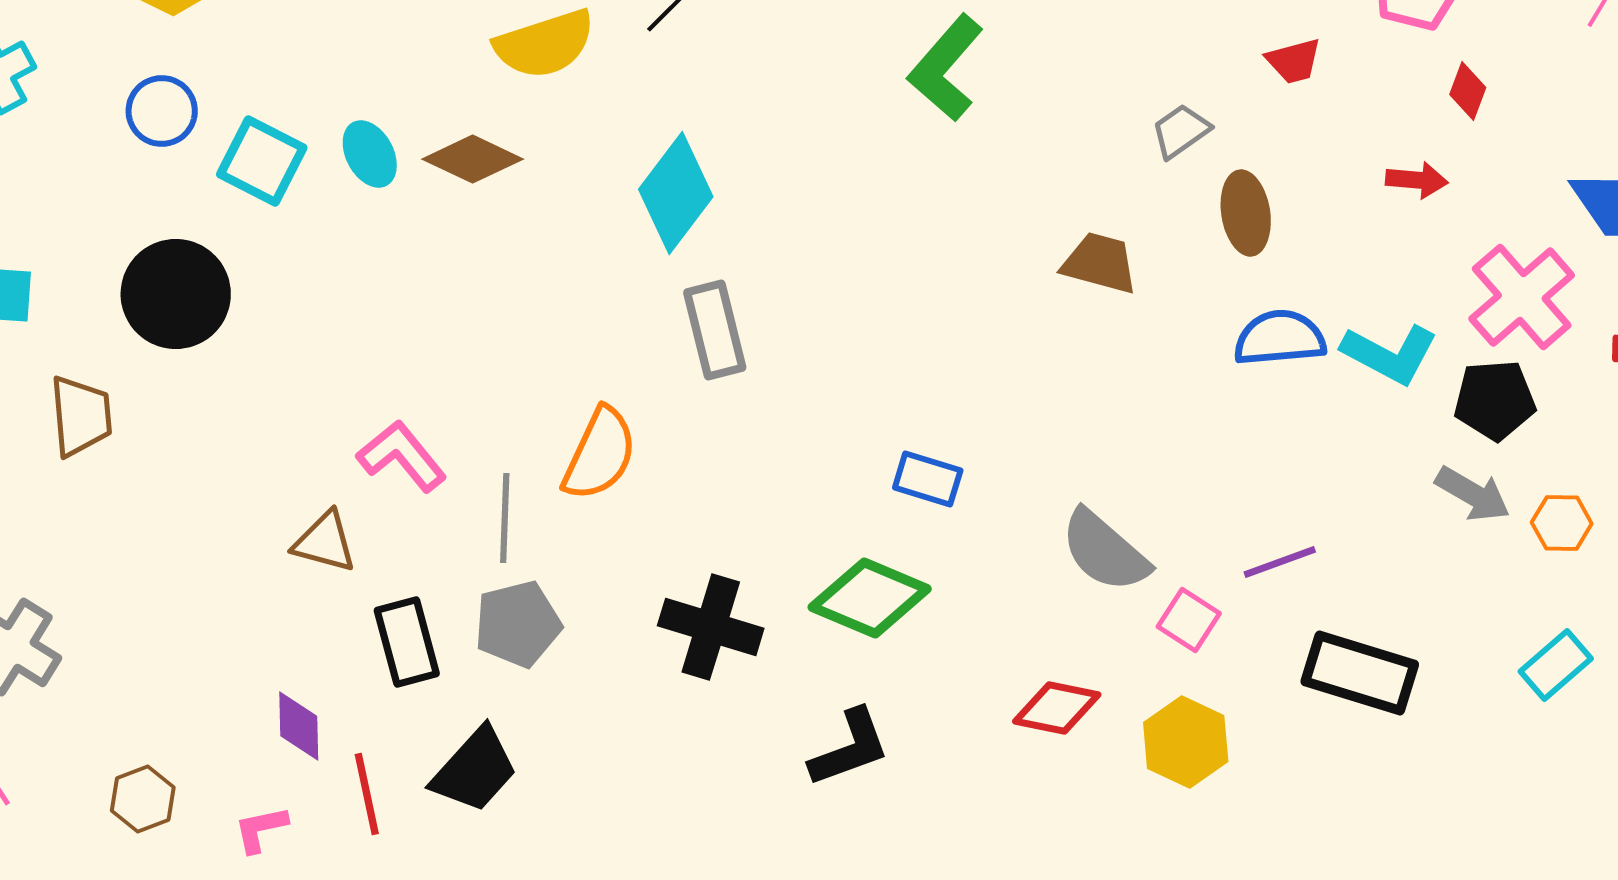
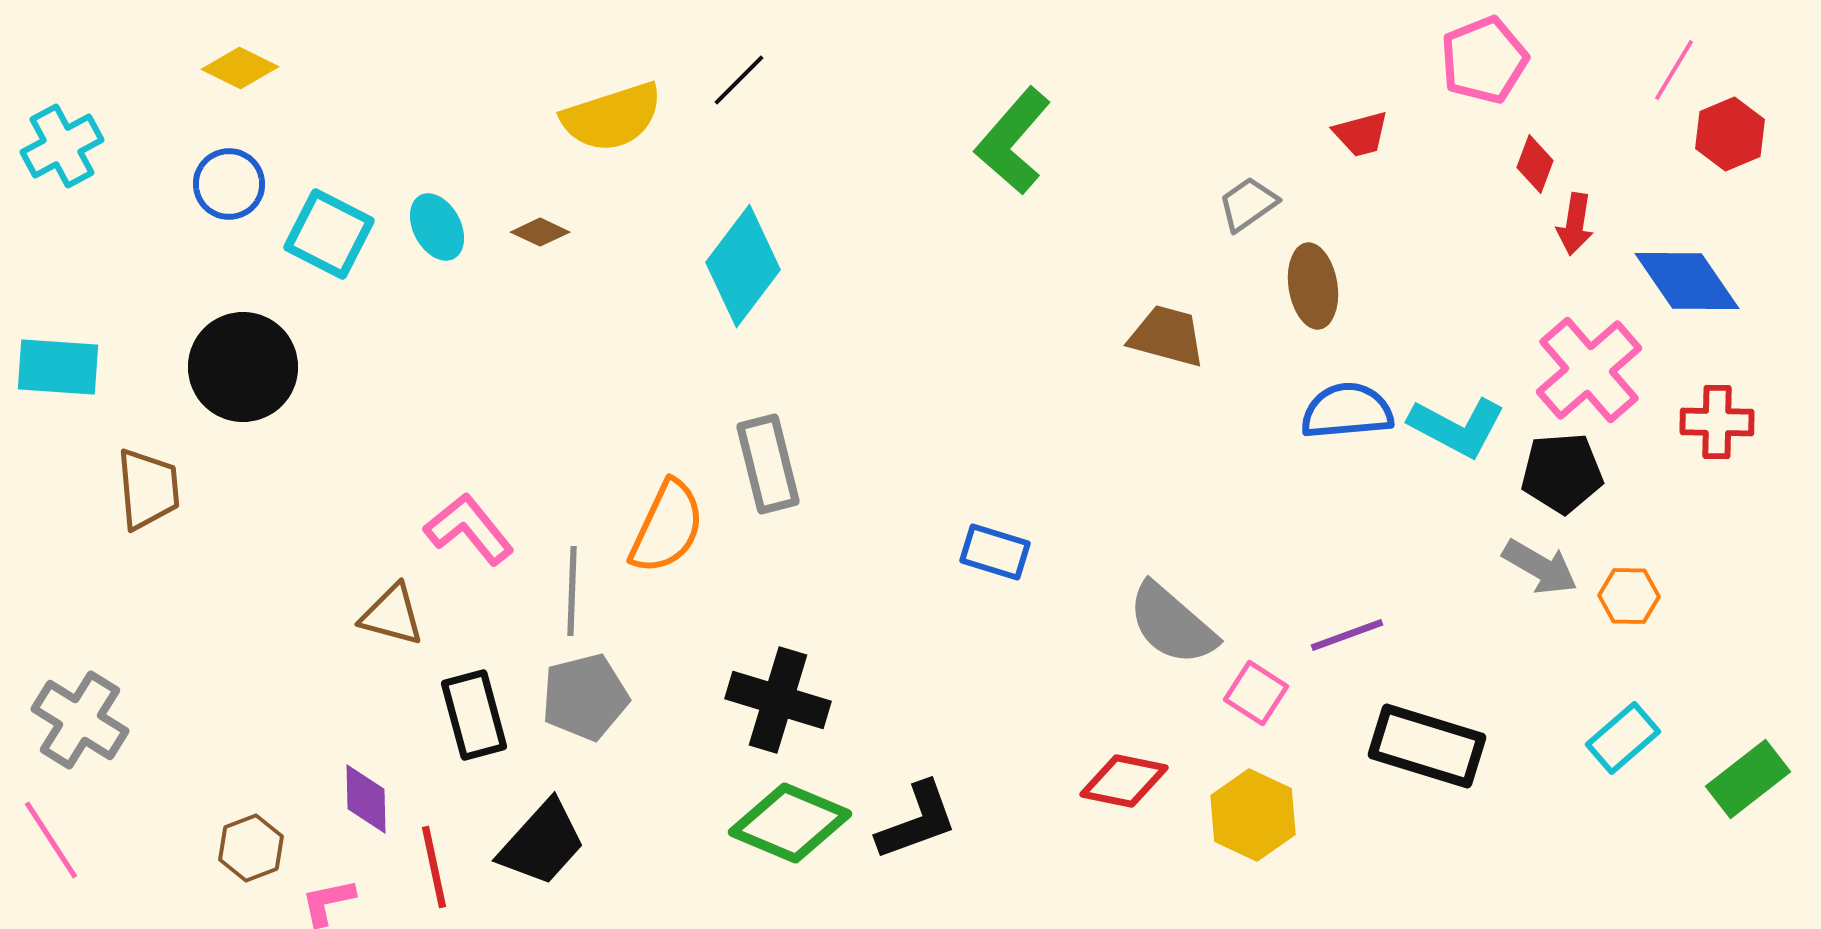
brown diamond: (473, 159) -> (540, 232), size x0.6
red arrow: (1417, 180) -> (1575, 224), moved, turned 94
gray rectangle: (715, 330) -> (768, 464), moved
green diamond: (870, 598) -> (790, 823), moved
brown hexagon: (143, 799) -> (251, 848), moved

